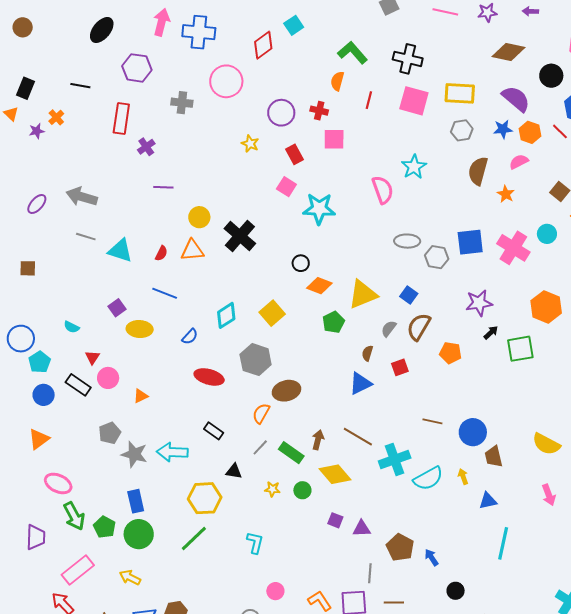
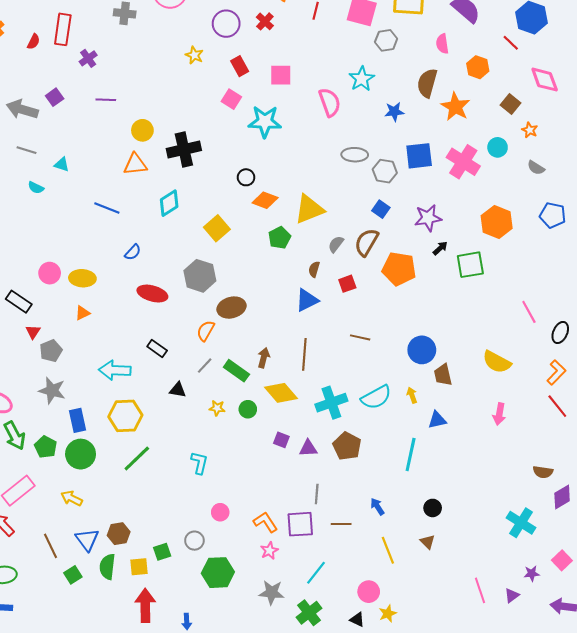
red cross: (319, 111) -> (265, 21), turned 30
blue star: (503, 129) -> (394, 112), moved
gray hexagon: (462, 130) -> (386, 40), moved
orange hexagon: (530, 132) -> (478, 67), moved
pink square: (334, 139) -> (281, 75), moved
pink semicircle: (519, 162) -> (442, 44), moved, turned -72
orange star: (506, 194) -> (455, 107), size x1.6
black cross: (240, 236) -> (184, 150), turned 36
cyan triangle: (120, 251) -> (62, 164), size x0.6
red semicircle: (161, 253) -> (34, 42), moved
blue square: (409, 295) -> (381, 209), moved
purple square: (117, 308) -> (55, 97), moved
cyan diamond: (226, 315) -> (169, 203), moved
cyan semicircle: (72, 327) -> (36, 188), moved
yellow ellipse: (140, 329) -> (82, 278), moved
orange pentagon: (450, 353) -> (399, 269), size x1.5
red triangle: (92, 357) -> (33, 332), moved
pink circle: (108, 378) -> (50, 273), moved
brown line: (432, 421) -> (360, 337), moved
brown line: (358, 437) -> (304, 354), turned 64
gray star: (134, 454) -> (52, 391), moved
cyan cross: (395, 460) -> (331, 403), moved
pink arrow: (549, 495) -> (499, 414), turned 30
yellow hexagon: (205, 498) -> (125, 416), moved
cyan line: (503, 543) -> (411, 454), moved
brown pentagon: (400, 547) -> (347, 446), moved
blue arrow: (432, 557) -> (377, 507), moved
black circle: (456, 591) -> (433, 508), moved

